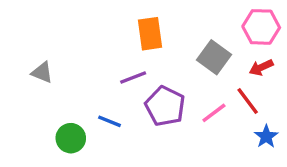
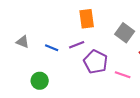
pink line: (214, 113) -> (123, 75), moved, turned 56
blue line: (110, 121) -> (52, 48), moved

